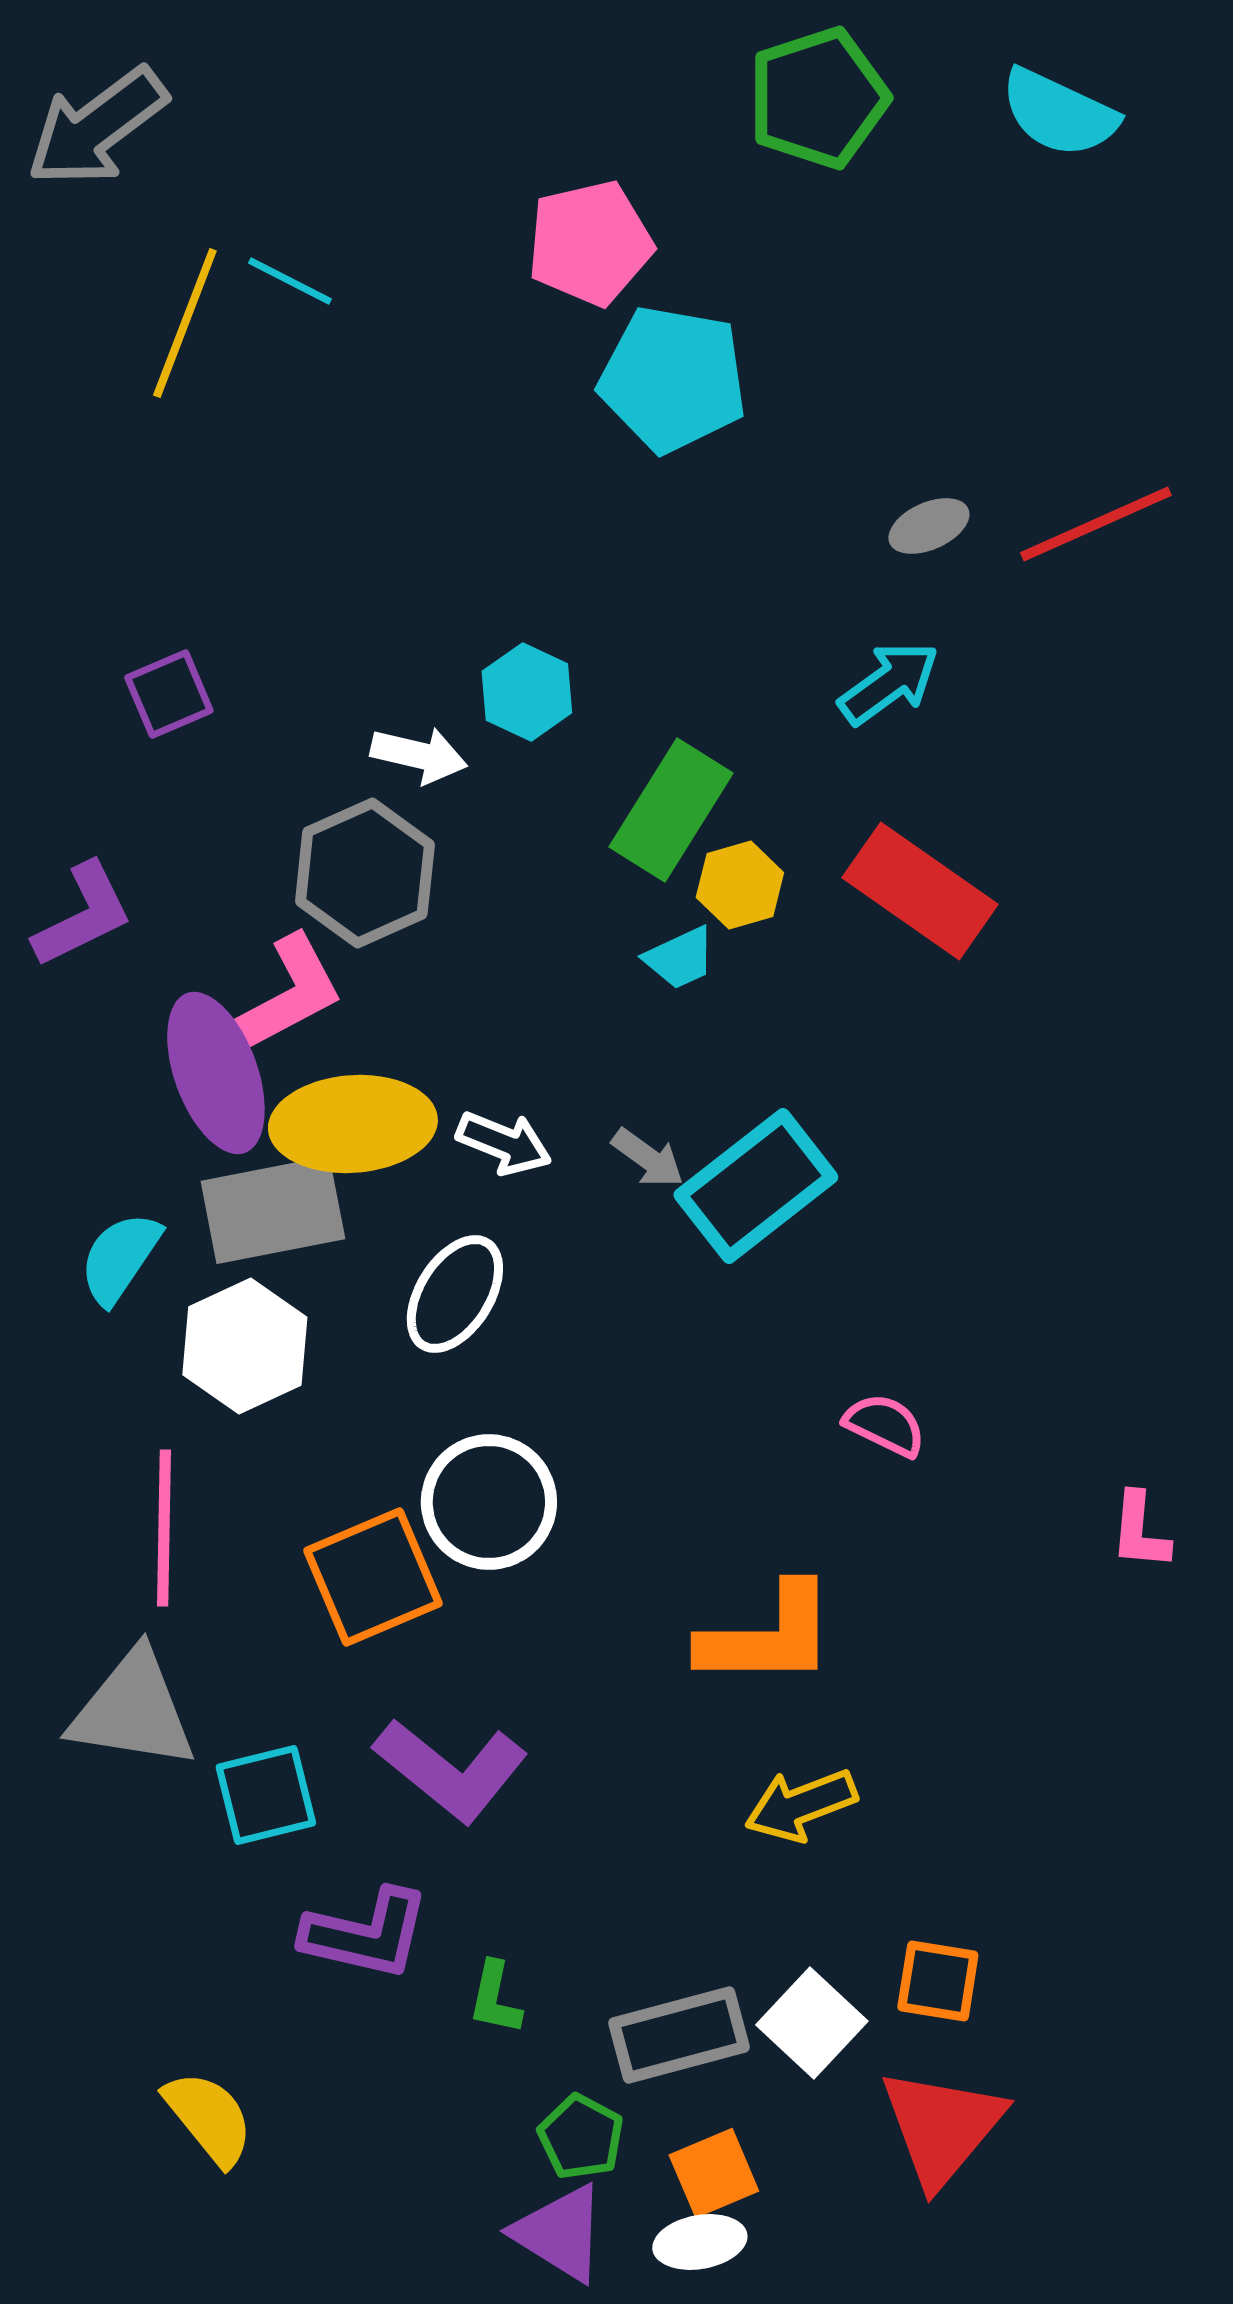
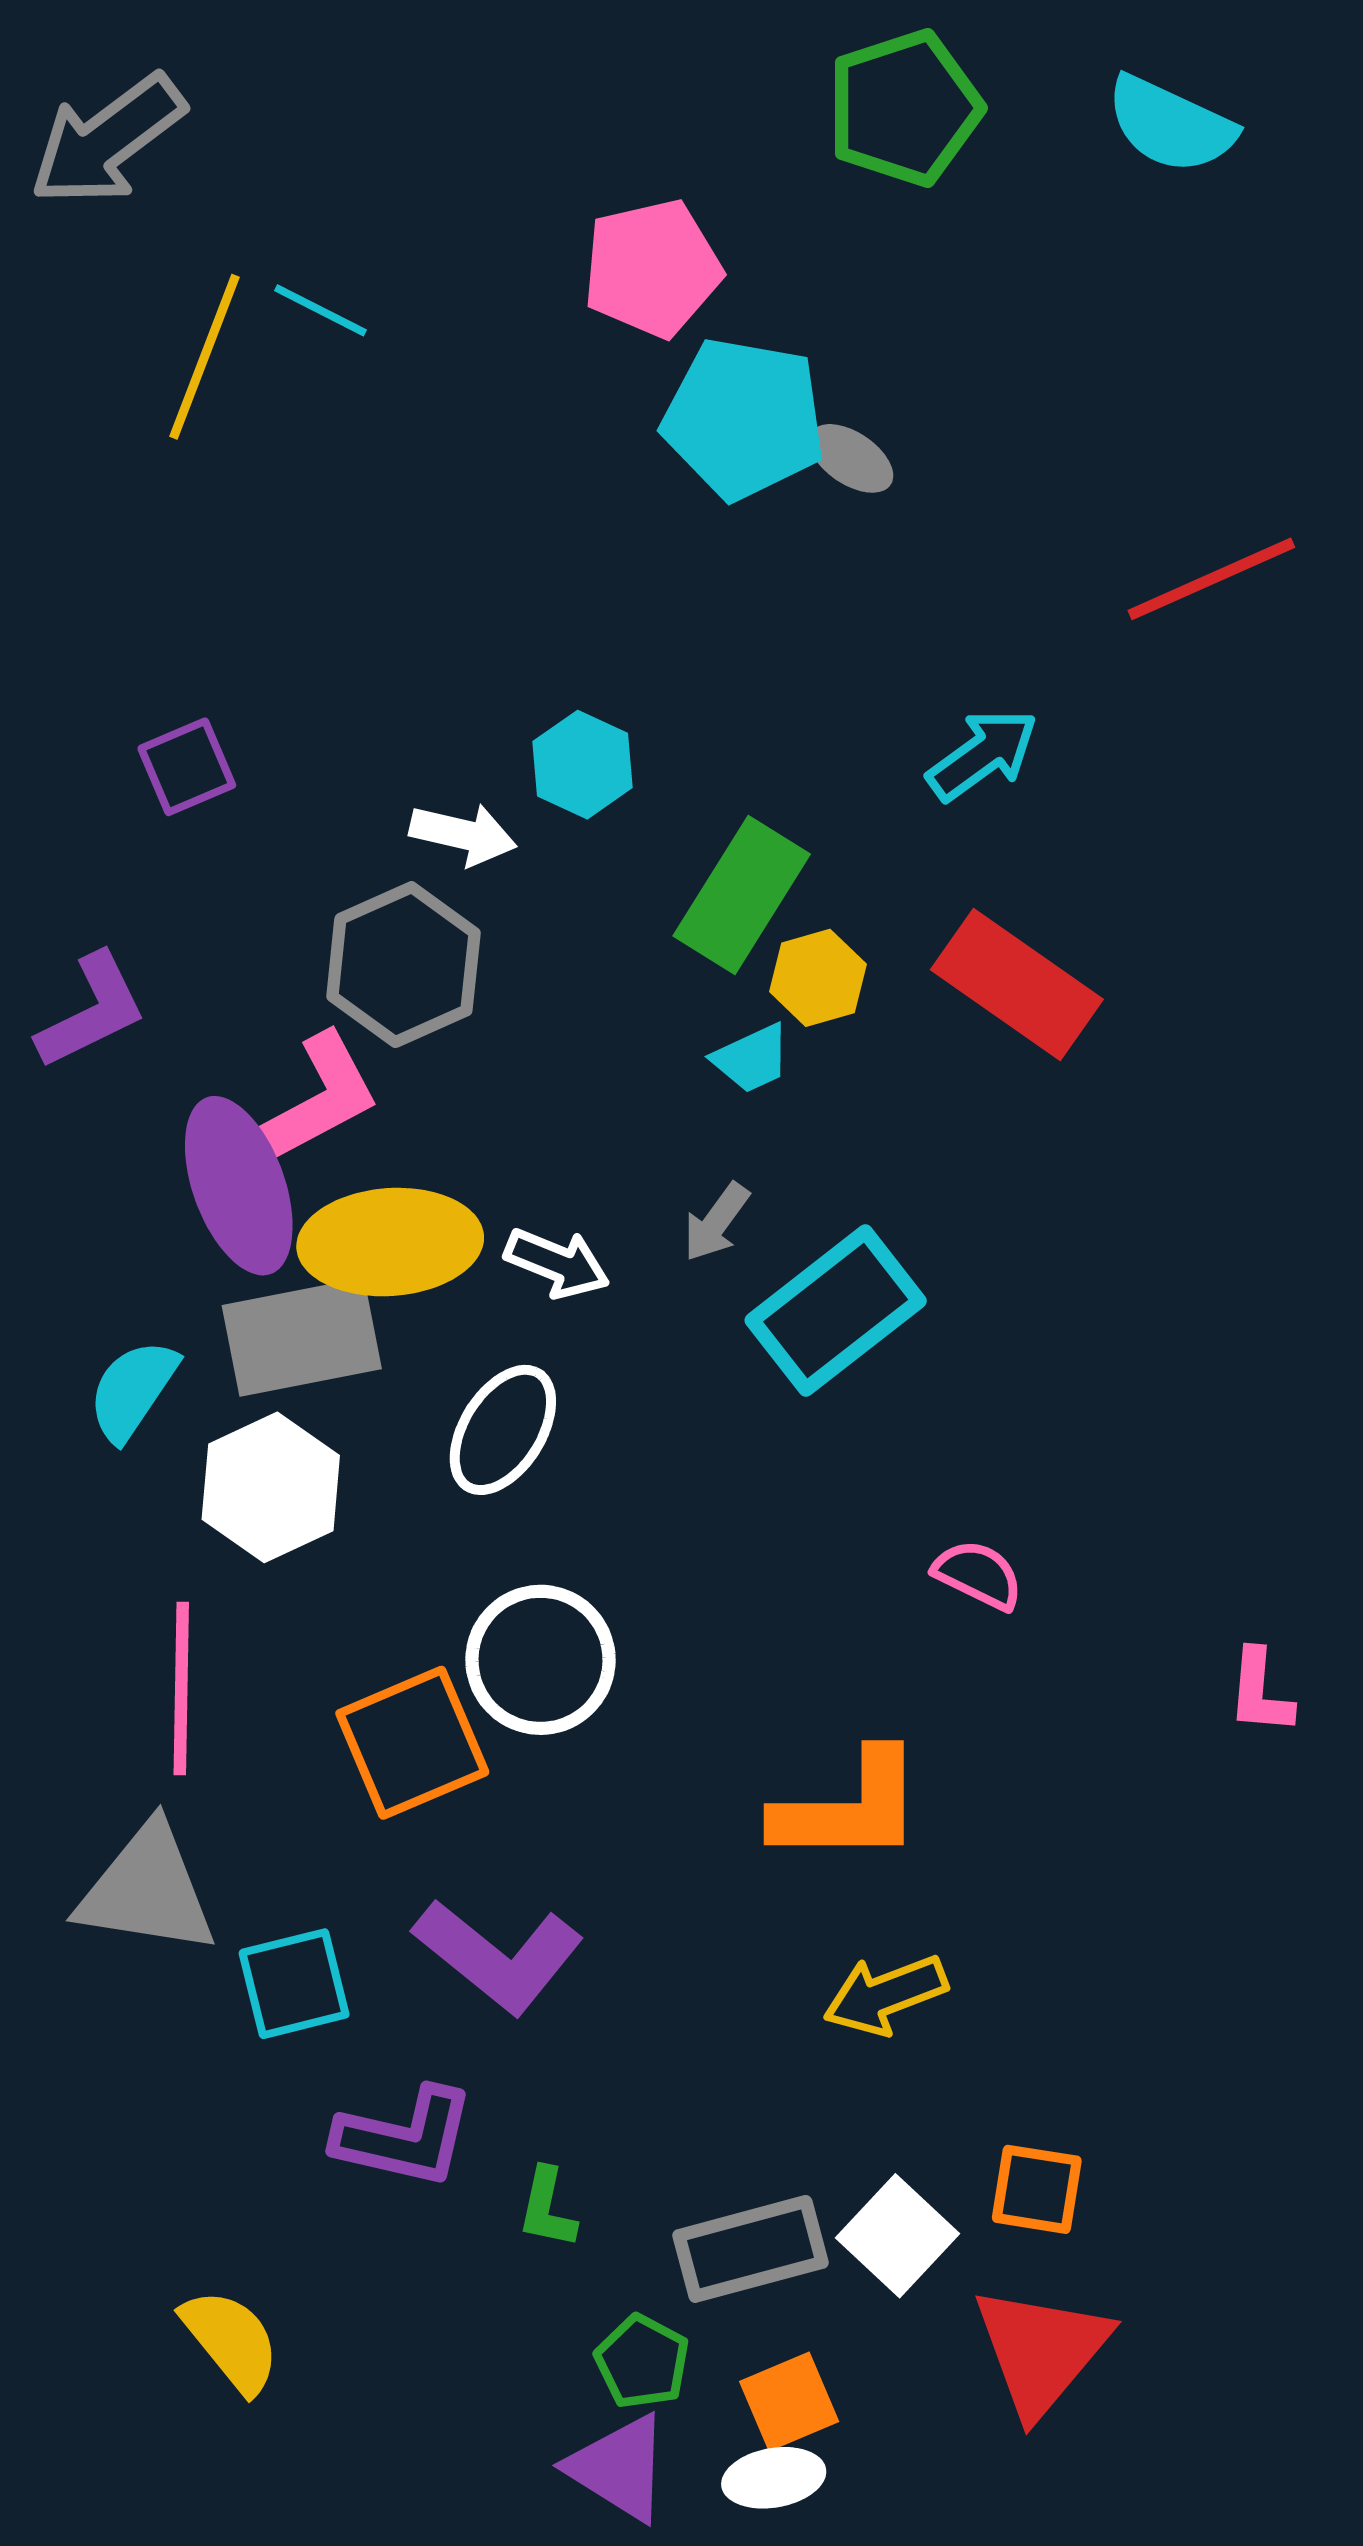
gray ellipse: (929, 526) -> (851, 458), moved, turned 58
gray arrow: (648, 1158) -> (716, 1222), moved, turned 90

